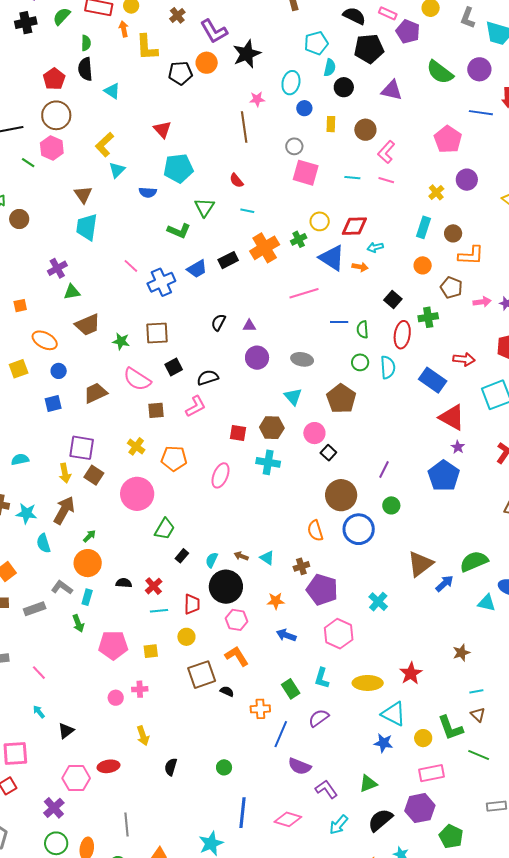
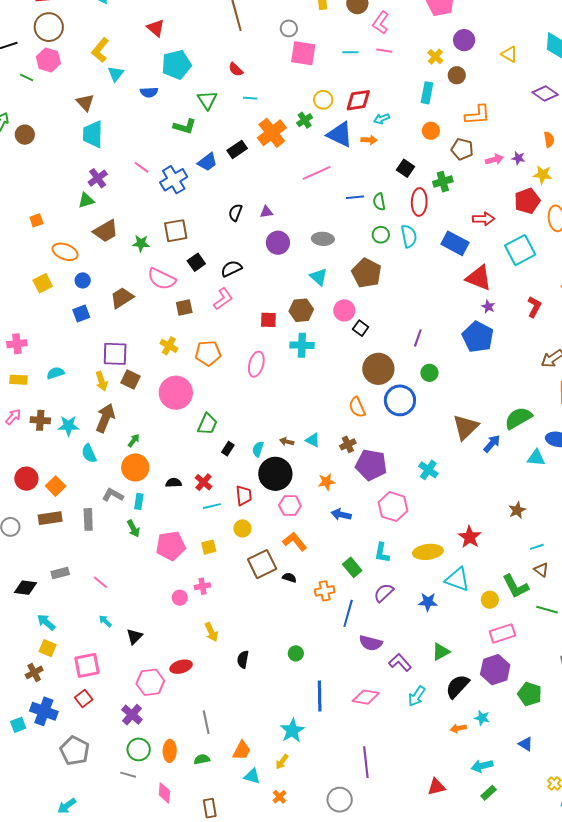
brown circle: (453, 233) -> (457, 75), moved
purple cross: (57, 268) -> (98, 178), moved
gray rectangle: (35, 609) -> (88, 519), turned -65
blue star: (383, 743) -> (428, 602), moved

